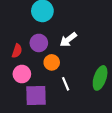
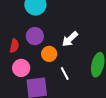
white arrow: (68, 40) -> (70, 39), moved

